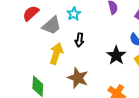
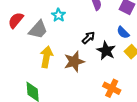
black arrow: (79, 40) -> (88, 38), moved, turned -136
brown star: (78, 78) -> (74, 62), moved, turned -30

